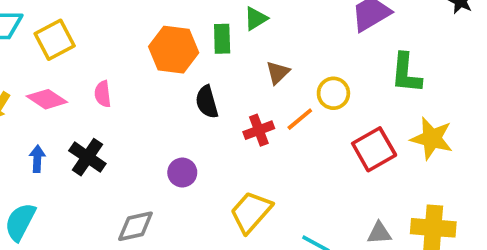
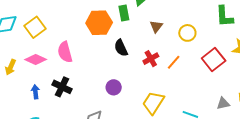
pink semicircle: (103, 94) -> (65, 52), size x1.5
orange line: (300, 119) -> (174, 62), moved

